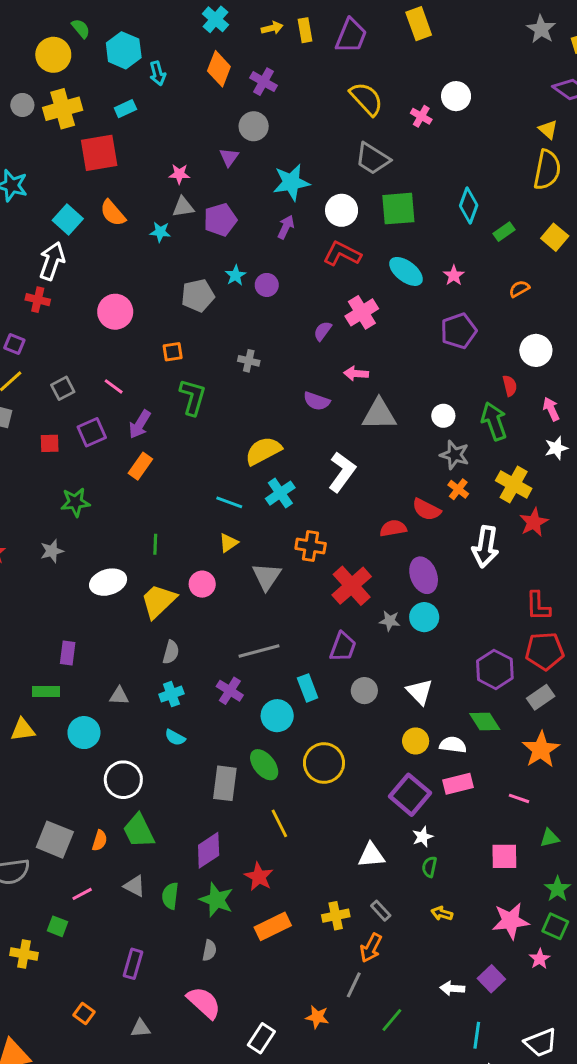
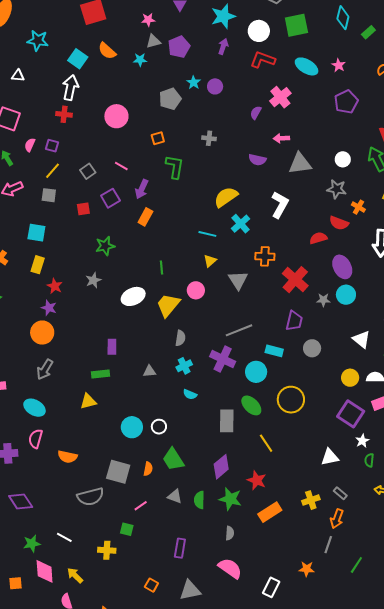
gray star: (454, 455) -> (337, 189), moved
cyan rectangle: (308, 688) -> (274, 351), turned -48
purple cross: (230, 691) -> (223, 359), size x1.4
white triangle: (420, 692) -> (361, 339), moved
cyan circle: (84, 733) -> (132, 427), moved
white circle: (123, 780) -> (159, 427), size x0.6
gray triangle: (141, 1028) -> (190, 590), size x1.6

